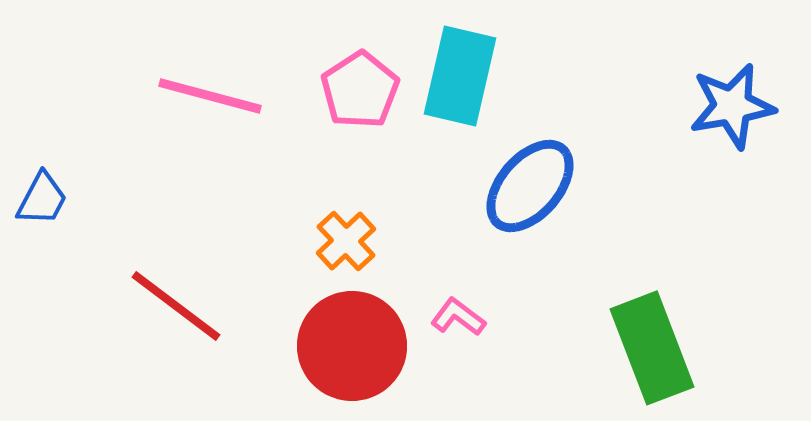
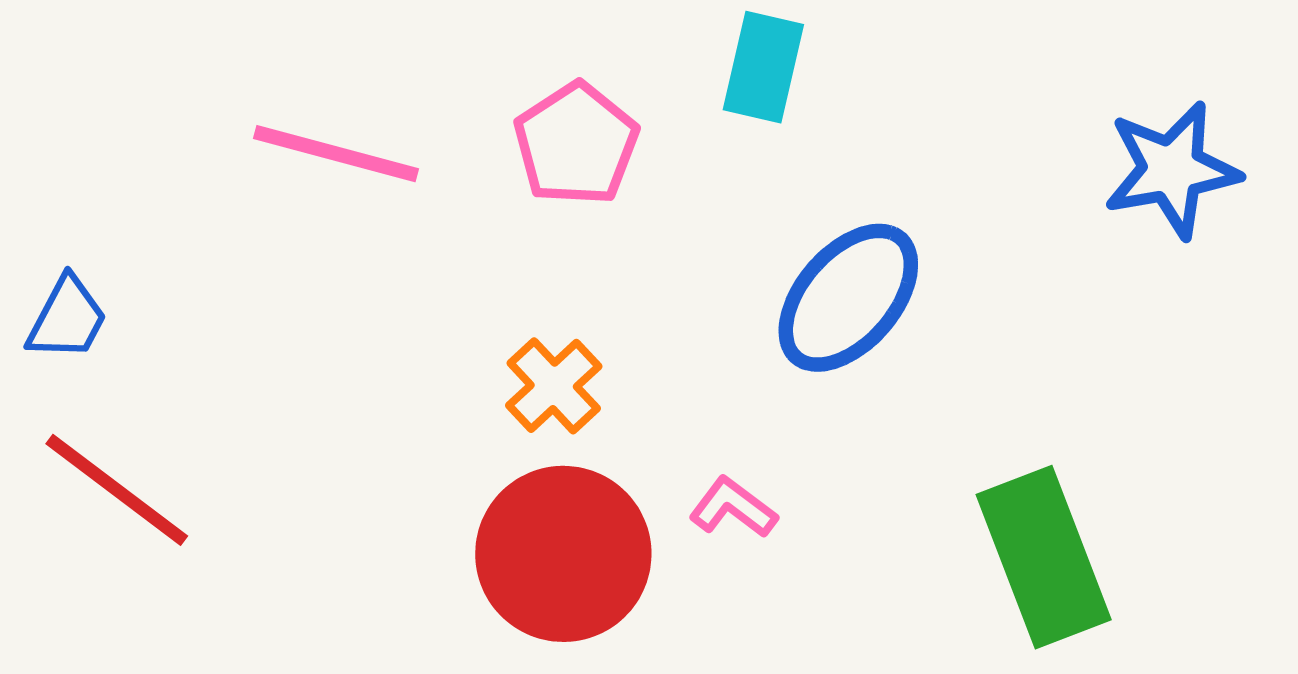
cyan rectangle: (460, 76) -> (763, 67), moved, size x0.7
red line: (176, 306) -> (117, 490), moved

